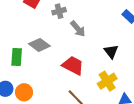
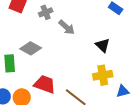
red trapezoid: (73, 66) -> (45, 84), moved
yellow cross: (107, 81) -> (103, 75), turned 30

